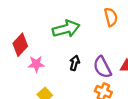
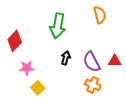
green arrow: (66, 29) -> (58, 26), turned 115
pink star: (36, 64) -> (27, 68), moved

